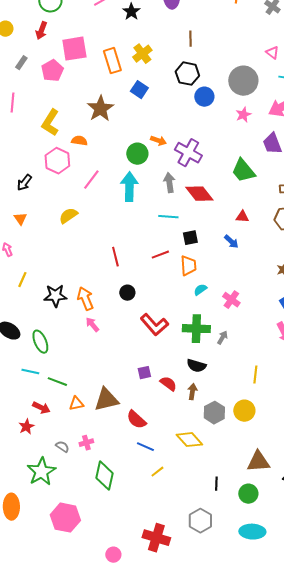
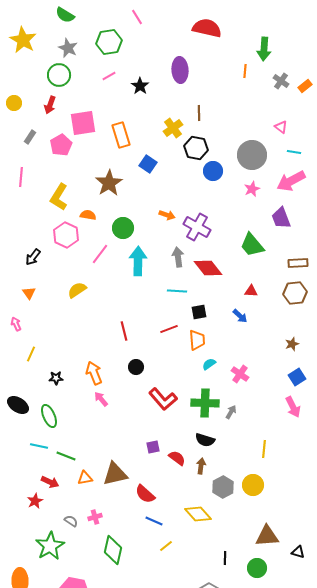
yellow cross: (142, 54) -> (173, 128), moved
green circle: (137, 154) -> (123, 228), moved
black star: (55, 296) -> (56, 378), moved, size x0.6

